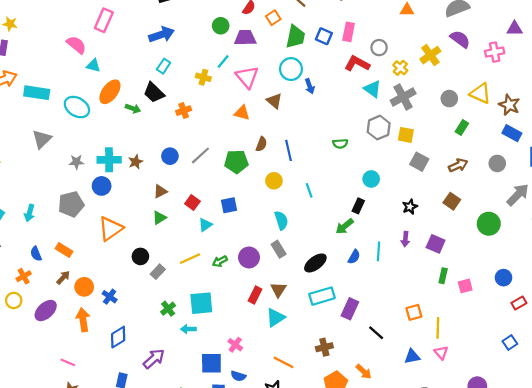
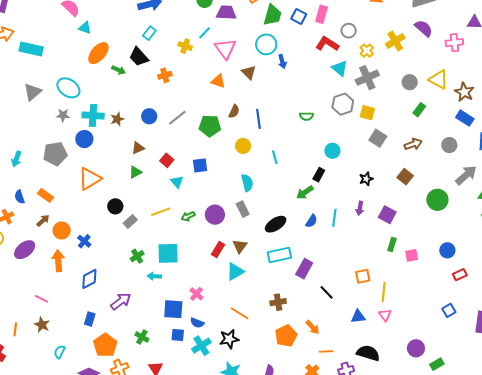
cyan ellipse: (77, 107) -> (68, 88), moved
cyan triangle: (205, 225) -> (177, 182), turned -40

